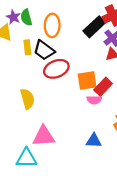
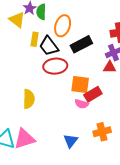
black rectangle: (94, 27) -> (81, 44), moved
yellow semicircle: (27, 99) -> (29, 99), moved
pink triangle: (44, 136) -> (25, 139), moved, turned -30
blue triangle: (94, 141) -> (71, 141), turned 49

